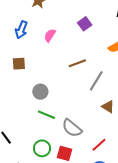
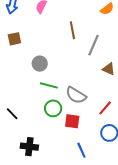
brown line: (77, 63) -> (72, 30), turned -72
green circle: (42, 148) -> (53, 108), moved

